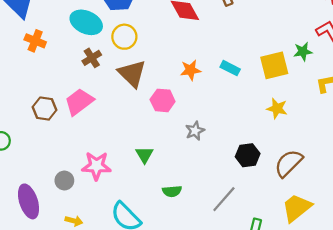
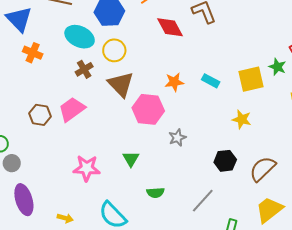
green star: (303, 52) -> (277, 67), turned 30
pink hexagon: (163, 100) -> (148, 109), size x1.4
yellow star: (277, 108) -> (242, 119), moved
gray circle: (64, 181) -> (12, 163), moved

